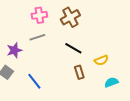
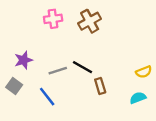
gray line: (37, 37) -> (58, 71), moved
black line: (73, 48) -> (82, 67), moved
yellow semicircle: (101, 60) -> (144, 72), moved

